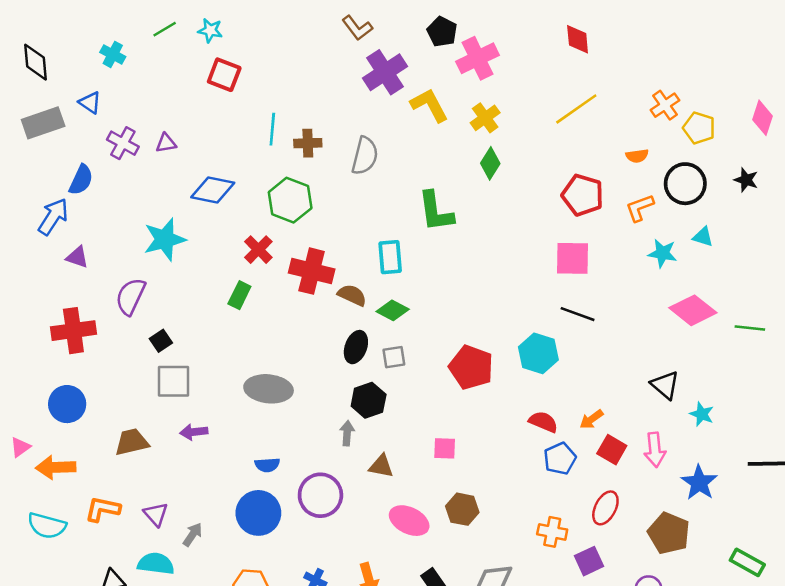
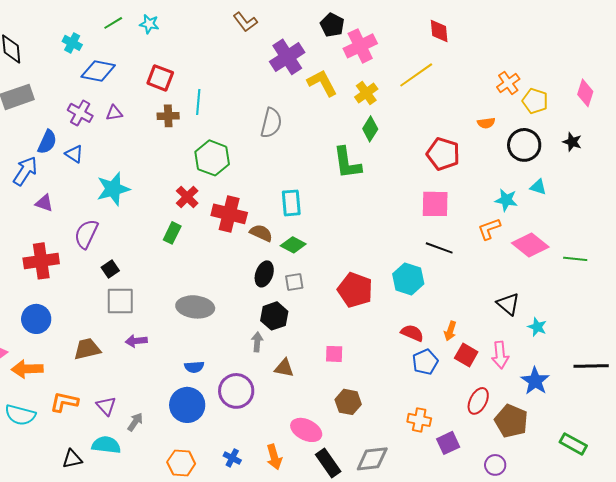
brown L-shape: (357, 28) -> (245, 22), moved
red square: (224, 75) -> (160, 78), moved
blue triangle: (90, 103) -> (74, 154), moved
yellow line: (576, 109) -> (416, 75), moved
brown cross: (308, 143) -> (168, 116), moved
blue diamond: (213, 190) -> (98, 71), moved
orange L-shape: (640, 208) -> (489, 229), moved
green L-shape: (436, 212) -> (347, 163), moved
orange arrow: (592, 419) -> (450, 331), turned -36
red ellipse: (605, 508) -> (478, 401), moved
pink ellipse: (409, 521) -> (306, 430), moved

